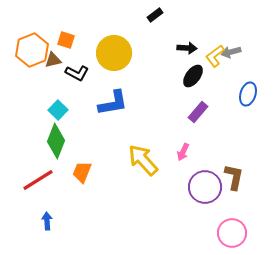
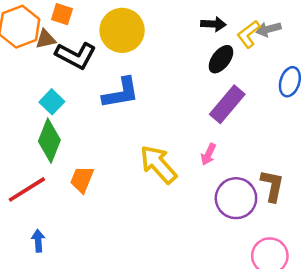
black L-shape: (77, 73) -> (76, 55), size x1.4
purple rectangle: (198, 112) -> (227, 104), size x1.4

